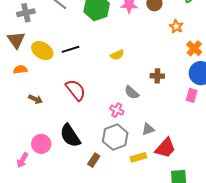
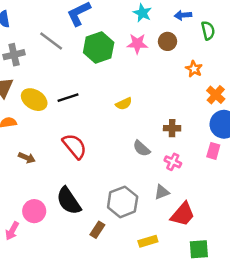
pink cross: (117, 110) -> (173, 162), moved
yellow rectangle: (138, 157) -> (148, 241), moved

